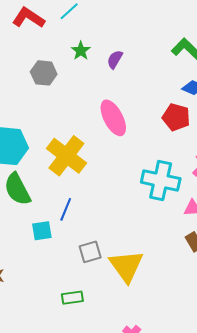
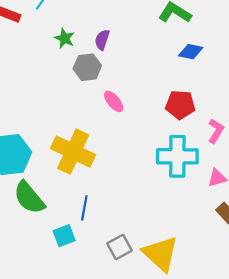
gray hexagon: (44, 73) -> (87, 67), moved
red pentagon: (176, 117) -> (180, 105), moved
pink ellipse: (113, 118) -> (114, 101), size x0.6

